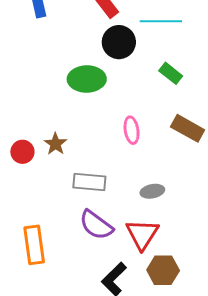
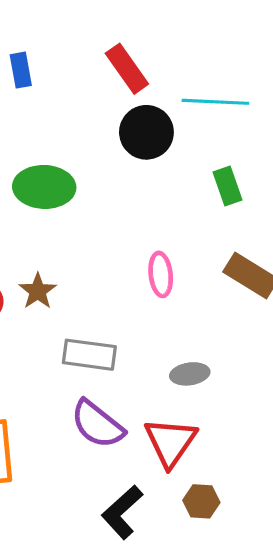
green rectangle: (171, 73) -> (228, 186), turned 30
green ellipse: (87, 79) -> (44, 187), moved
brown hexagon: (163, 270) -> (201, 501), size x0.7

